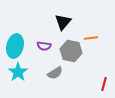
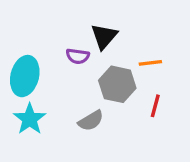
purple semicircle: (44, 46) -> (78, 56), moved
red line: (104, 84) -> (155, 106), moved

